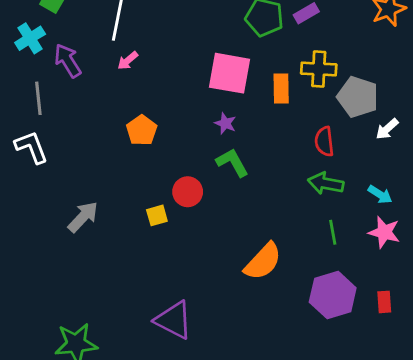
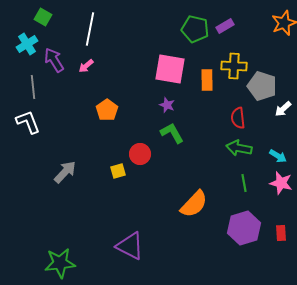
pink arrow: (128, 61) -> (86, 66), moved

